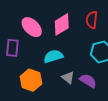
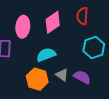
pink ellipse: (32, 27) -> (23, 27), turned 55
orange hexagon: (31, 80) -> (37, 79), moved

